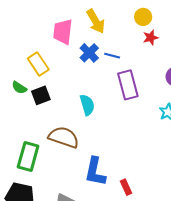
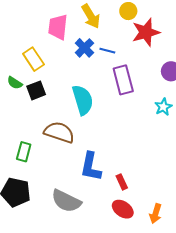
yellow circle: (143, 17) -> (128, 11), moved
red star: (151, 38) -> (146, 32), size x1.8
cyan semicircle: (87, 105) -> (83, 100), size x1.4
green rectangle: (28, 156) -> (24, 152), size x0.7

